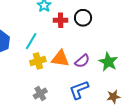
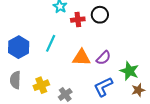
yellow cross: (38, 61) -> (41, 85), moved
green star: (108, 62) -> (129, 71), moved

